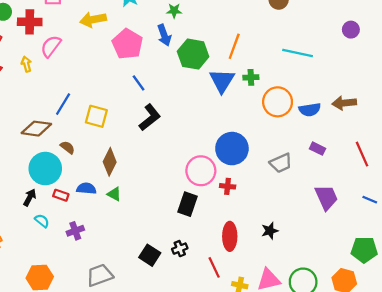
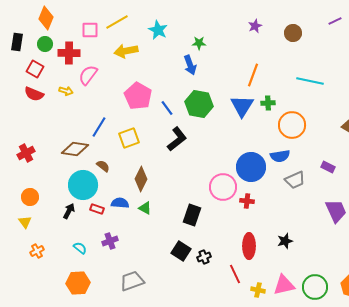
pink pentagon: (128, 44) -> (138, 96), moved
green hexagon: (193, 54) -> (199, 104), moved
yellow arrow: (26, 64) -> (66, 91), turned 120
blue semicircle: (310, 110) -> (280, 156), moved
yellow square: (96, 116) -> (129, 138), turned -35
black rectangle: (188, 204) -> (192, 215), moved
cyan semicircle: (42, 221) -> (80, 248), moved
black square: (150, 255) -> (181, 251), moved

